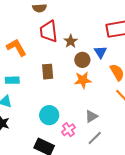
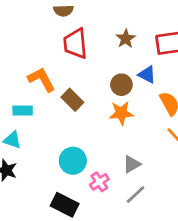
brown star: (71, 41) -> (126, 39), moved
orange L-shape: (16, 47) -> (42, 79), moved
blue triangle: (100, 52) -> (147, 75), turned -32
brown rectangle: (48, 72) -> (72, 100), turned -42

